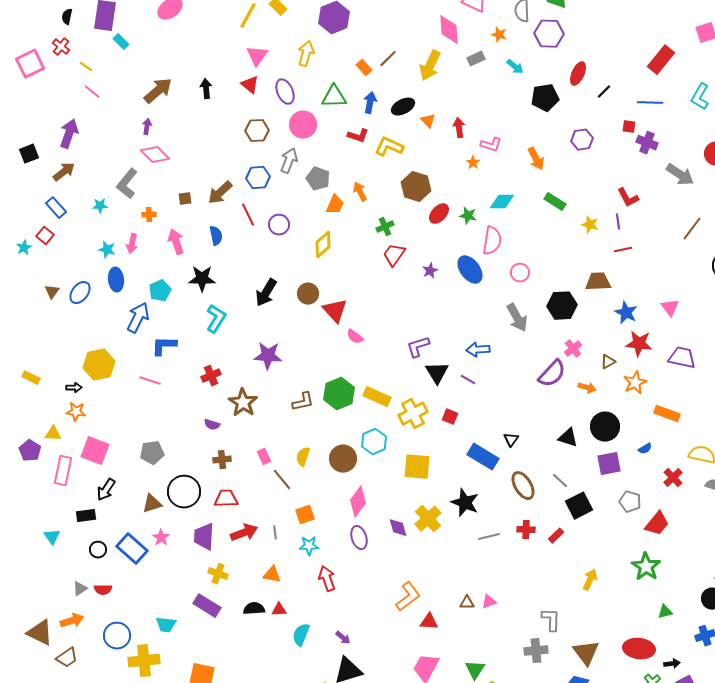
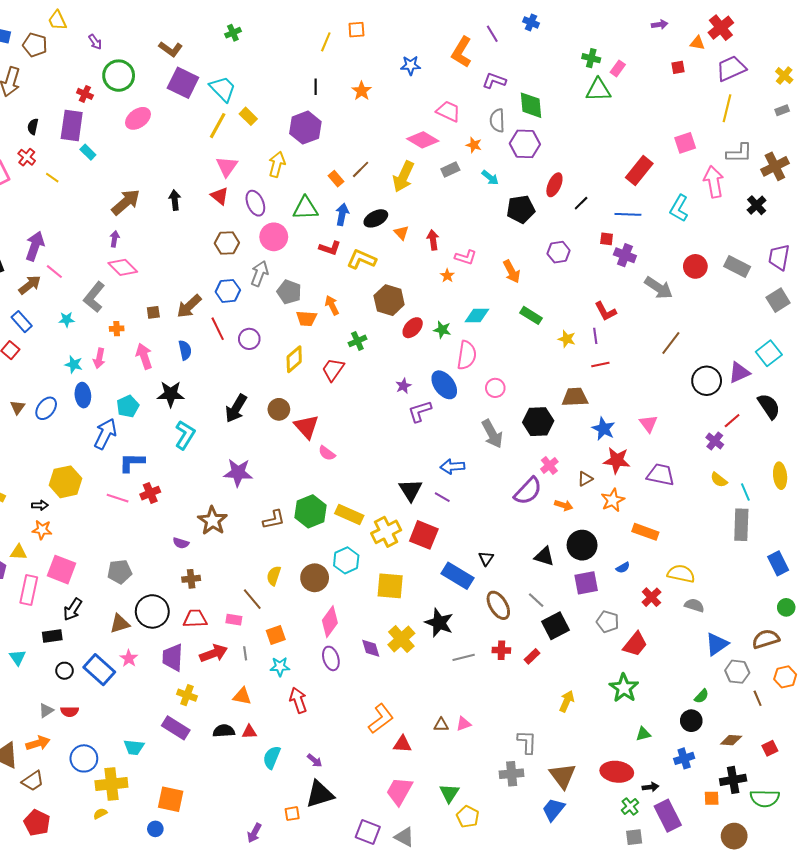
pink diamond: (449, 30) -> (423, 140), turned -56
pink line: (92, 92) -> (54, 272), moved
orange trapezoid: (335, 205) -> (306, 318), turned 70
red trapezoid: (394, 255) -> (333, 370), moved
purple L-shape: (418, 347) -> (420, 411), moved
red cross: (211, 376) -> (150, 493), moved
red square: (450, 417) -> (424, 535), size x1.8
pink rectangle: (264, 457) -> (234, 620), moved, turned -56

